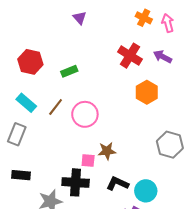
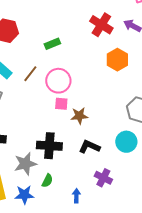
green rectangle: (69, 71) -> (52, 44), moved
pink square: (88, 160) -> (61, 104), moved
cyan circle: (146, 191) -> (126, 142), moved

